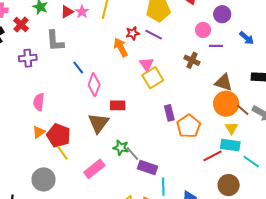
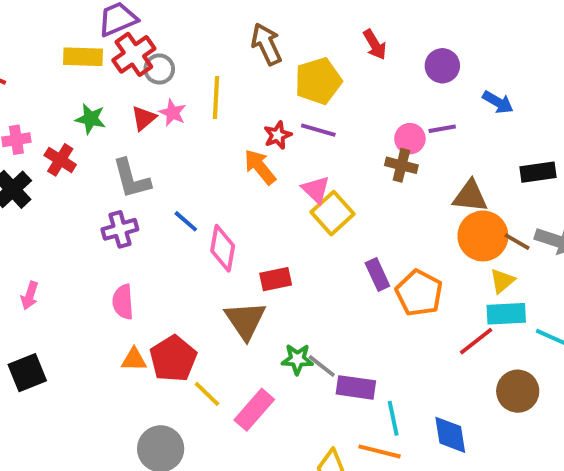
pink circle: (203, 30) -> (410, 139), moved
purple cross: (28, 58) -> (120, 229), moved
yellow triangle: (231, 128) -> (502, 281), turned 32
orange triangle: (39, 132) -> (134, 360), turned 48
red pentagon: (59, 135) -> (173, 359), turned 30
yellow line: (62, 153) -> (207, 394), moved

